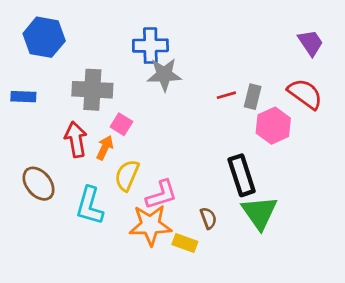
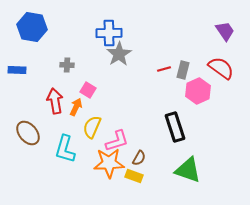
gray star: (164, 75) -> (119, 54), turned -30
gray cross: (92, 90) -> (67, 65), size x0.5
green triangle: (260, 213) -> (188, 170), moved, turned -36
brown semicircle: (208, 218) -> (139, 158), moved, turned 49

